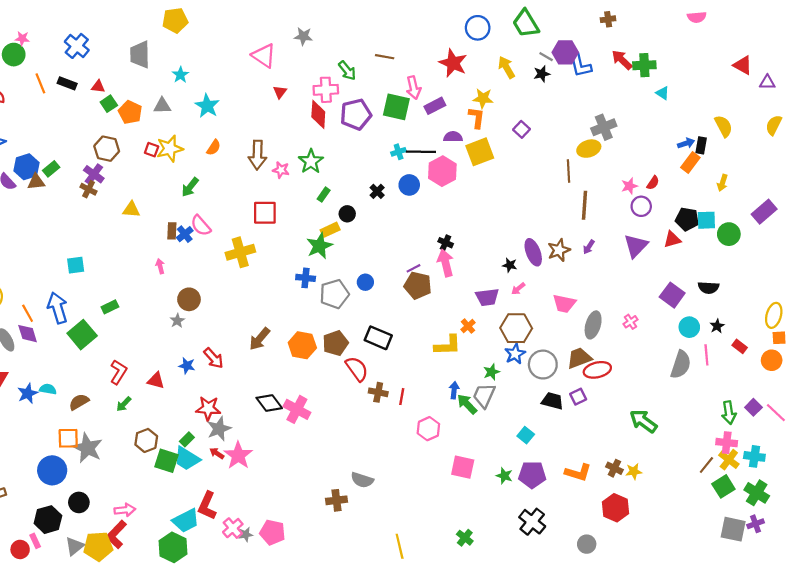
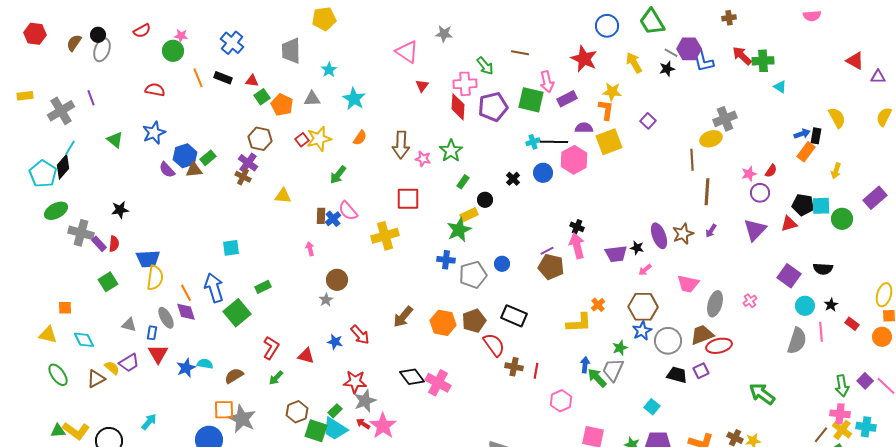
red square: (152, 150) -> (302, 140), turned 32
purple trapezoid: (487, 297) -> (616, 254), moved

